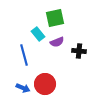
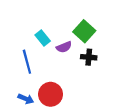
green square: (55, 18) -> (84, 31), moved, turned -36

